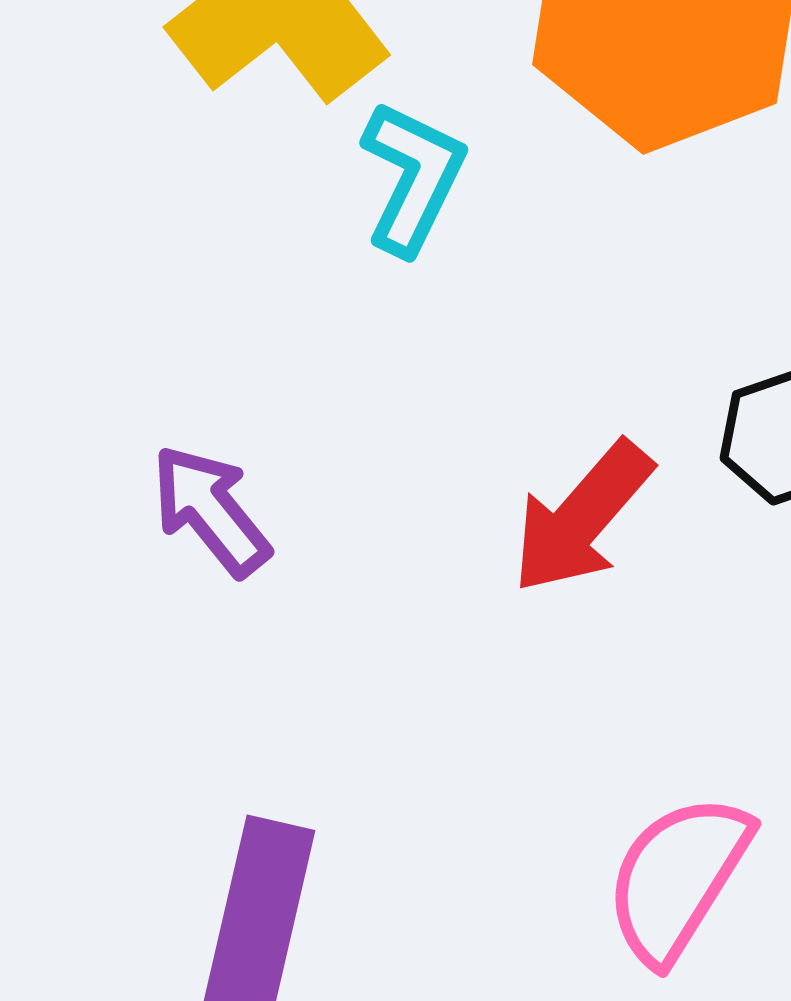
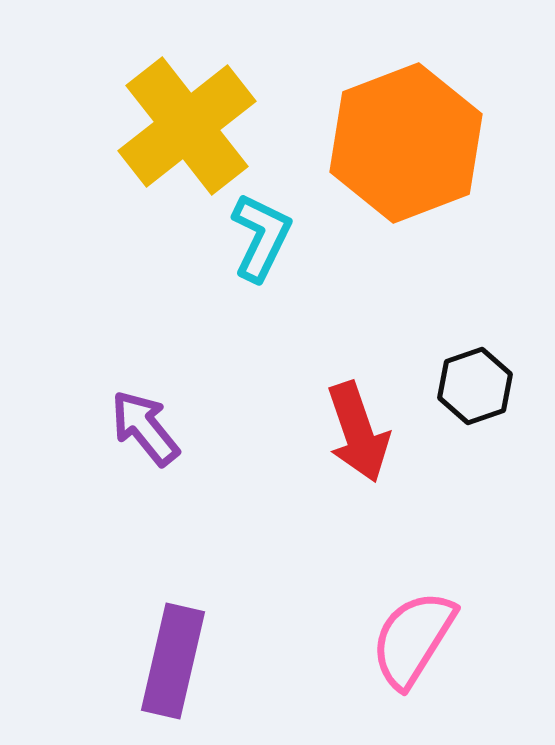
red arrow: (582, 517) -> (358, 432), turned -60

